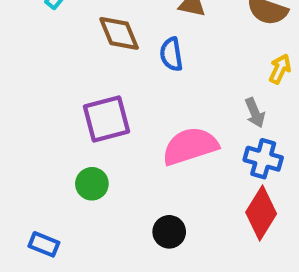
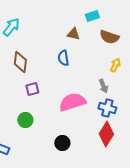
brown diamond: (119, 33) -> (20, 62), moved, turned 30
purple square: (107, 119) -> (32, 89), size x0.6

